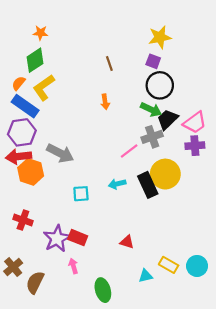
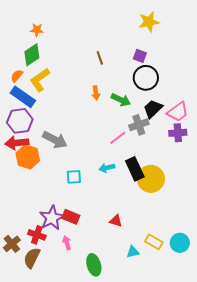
yellow star: (160, 37) -> (149, 22), moved
green arrow: (151, 109) -> (121, 100), moved
yellow circle: (165, 174) -> (151, 179), moved
red cross: (23, 220) -> (37, 235), moved

